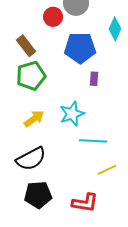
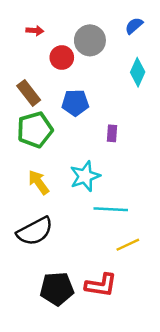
blue pentagon: (80, 48) -> (75, 103), moved, size x0.7
yellow arrow: (34, 119) -> (39, 182), turned -90
black pentagon: (38, 195) -> (57, 289), moved

